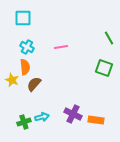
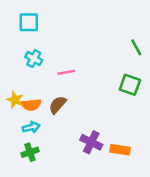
pink line: (61, 47) -> (66, 72), moved
orange semicircle: (25, 67) -> (31, 105), moved, turned 91
brown semicircle: (34, 84) -> (57, 105), moved
cyan arrow: (42, 117) -> (31, 127), moved

